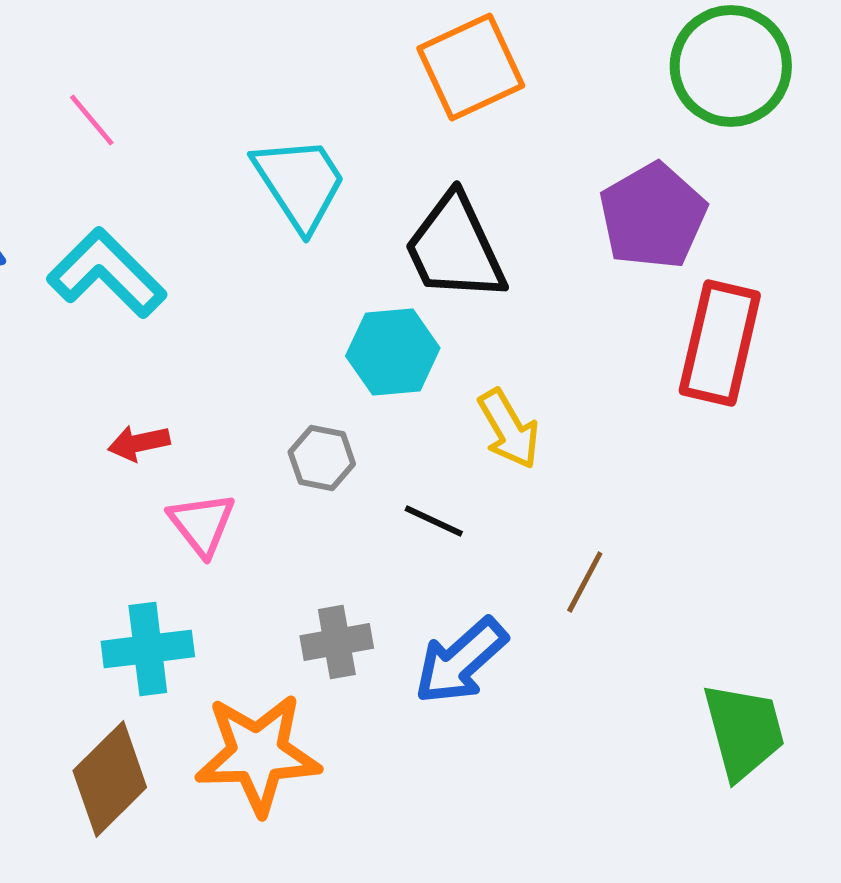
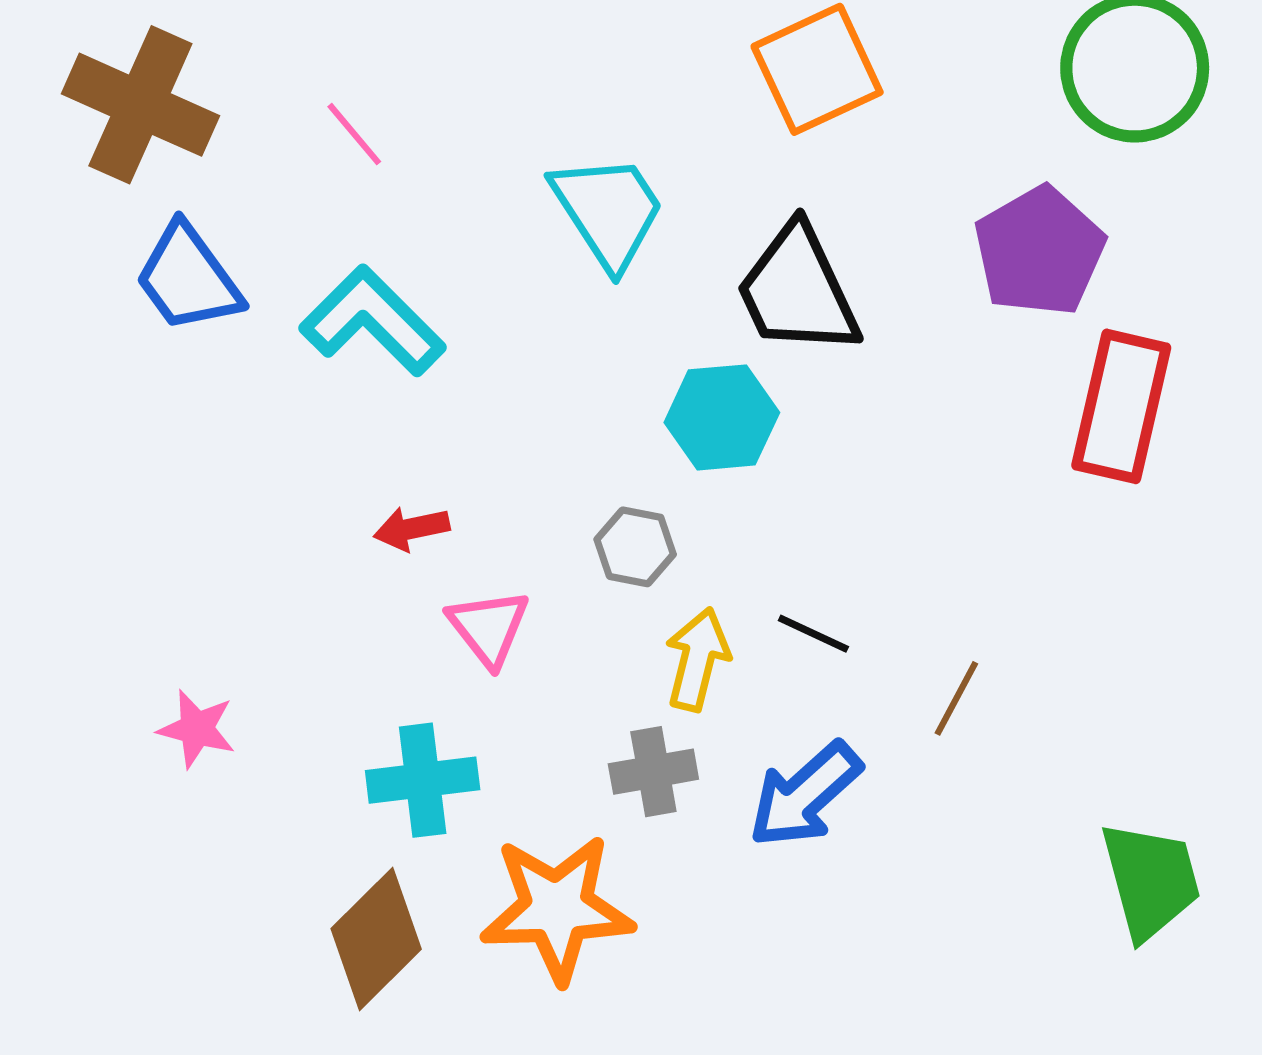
yellow arrow: (509, 429) -> (697, 659), moved, turned -136
black line: (434, 521) -> (813, 634), moved

